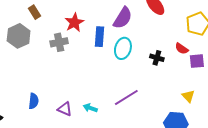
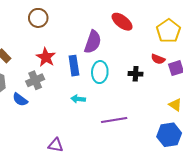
purple line: (126, 98) -> (114, 120), turned 35
blue semicircle: (34, 101) -> (20, 100), moved, turned 133
cyan arrow: (90, 108) -> (78, 99), moved

